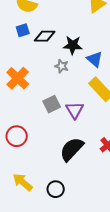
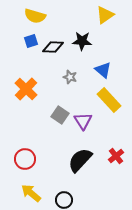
black star: (73, 45) -> (82, 41), moved
gray square: (52, 104) -> (60, 115), turned -30
red circle: (17, 136) -> (25, 159), moved

